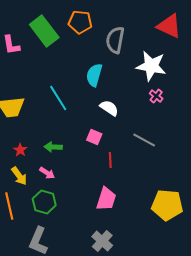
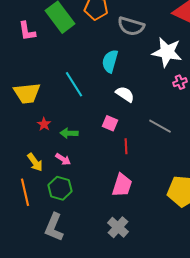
gray semicircle: (115, 40) -> (131, 26), turned -84
pink cross: (156, 96) -> (180, 82), moved, turned 32
red star: (20, 150) -> (44, 124), moved

